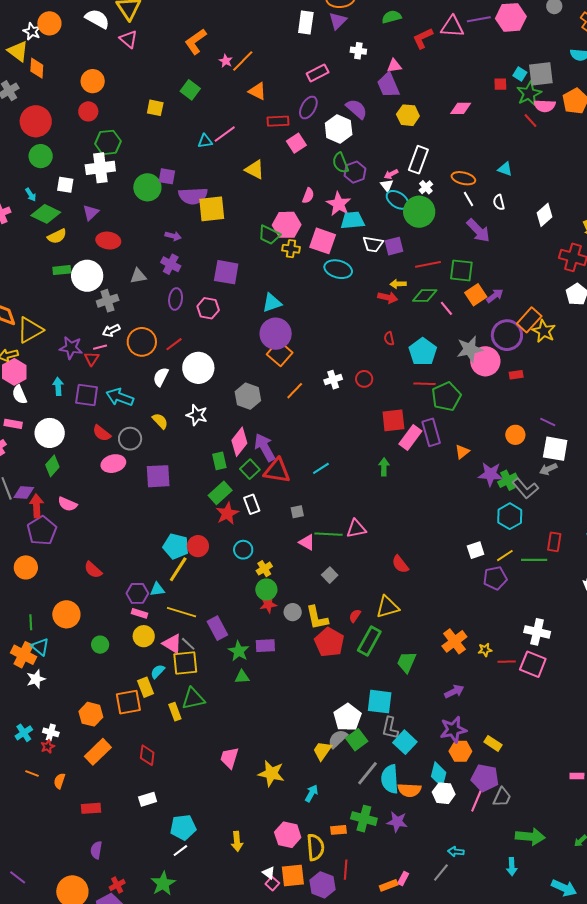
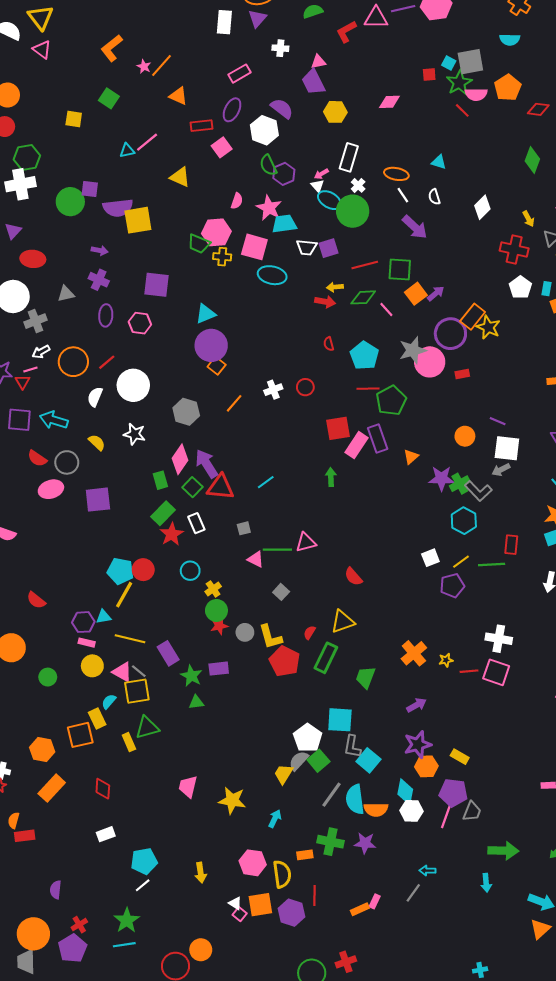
orange square: (280, 353) -> (217, 366), size x0.7
red rectangle: (91, 808) -> (25, 836), moved

